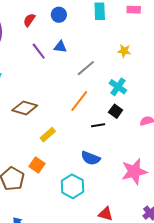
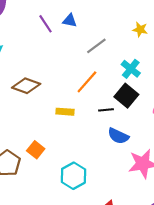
black square: (116, 111) -> (126, 96), size x1.5
yellow rectangle: (48, 135) -> (65, 112), moved, turned 42
blue semicircle: (91, 158) -> (118, 136), moved

